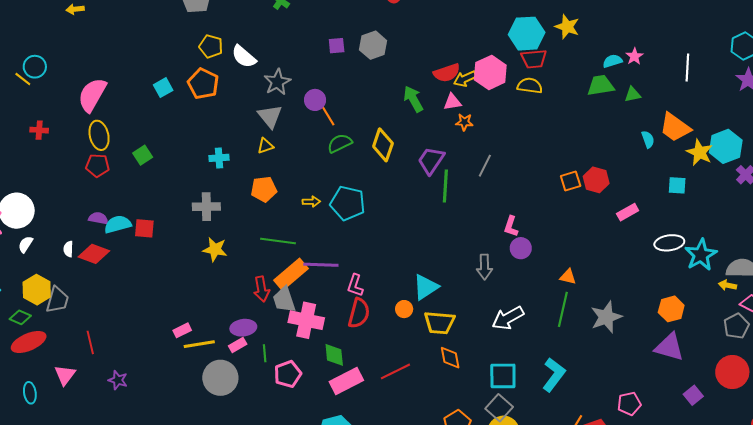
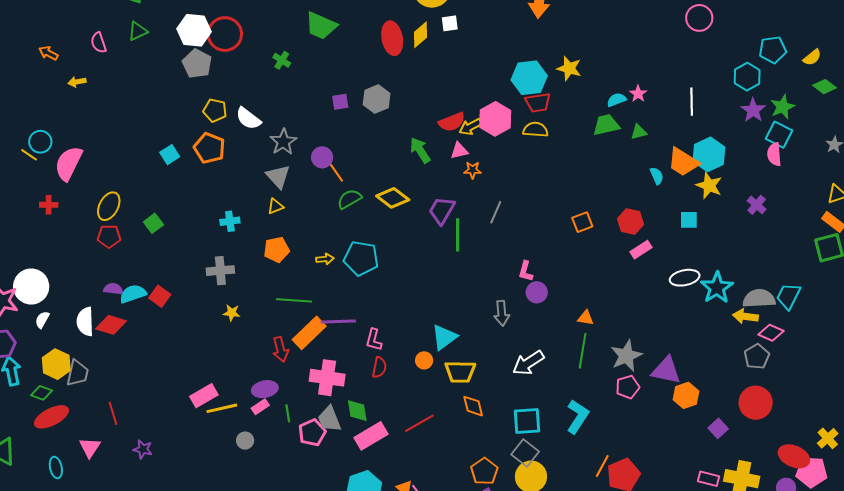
pink semicircle: (92, 95) -> (68, 163), moved
yellow ellipse: (99, 135) -> (109, 206), turned 44
yellow diamond: (383, 145) -> (393, 198), turned -68
cyan hexagon: (726, 146) -> (709, 154), moved
red hexagon: (596, 180) -> (631, 222), moved
red square: (144, 228) -> (160, 296), turned 35
white semicircle: (68, 249) -> (85, 322), size x1.8
yellow star: (215, 249) -> (232, 313), size x0.7
yellow arrow: (728, 285) -> (745, 316), size x1.4
gray trapezoid: (284, 300) -> (329, 419), moved
orange hexagon: (671, 309) -> (686, 395), moved
red semicircle: (359, 313) -> (379, 367), size x0.7
pink rectangle: (182, 330) -> (204, 396), size x1.5
purple triangle: (669, 347) -> (666, 370), moved
gray circle: (220, 378) -> (245, 441), size x0.5
pink pentagon: (629, 404) -> (628, 387), moved

